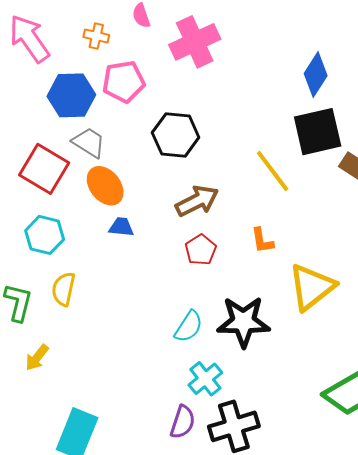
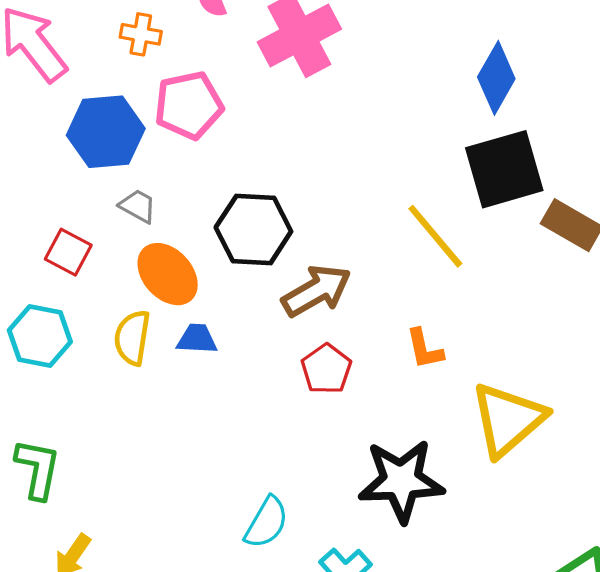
black hexagon: (176, 135) -> (253, 229), moved
gray trapezoid: (89, 143) -> (138, 206), size x0.7
red square: (44, 169) -> (68, 252), size x0.6
cyan hexagon: (45, 235) -> (40, 336), moved
yellow semicircle: (63, 289) -> (132, 338), moved
cyan semicircle: (189, 327) -> (266, 522), moved

